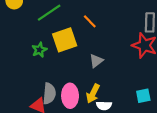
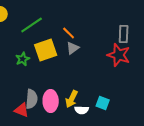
gray triangle: (96, 61) -> (73, 48), moved
cyan square: (143, 96) -> (103, 103), moved, turned 32

